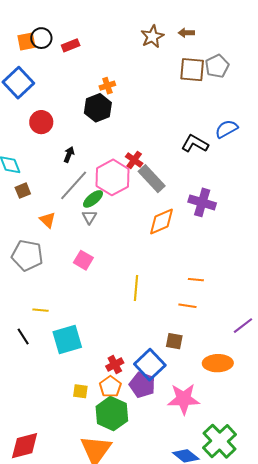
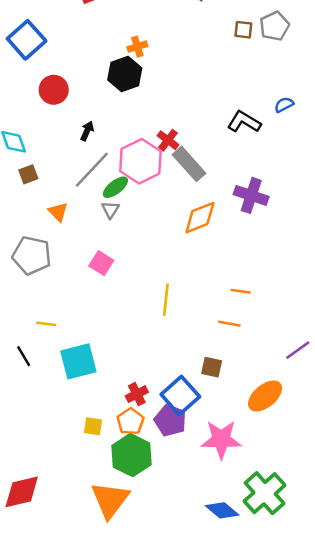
brown square: (192, 70) -> (243, 30), size x0.6
blue semicircle: (226, 129) -> (284, 105), size x0.7
orange ellipse: (218, 363) -> (265, 396), turned -40

